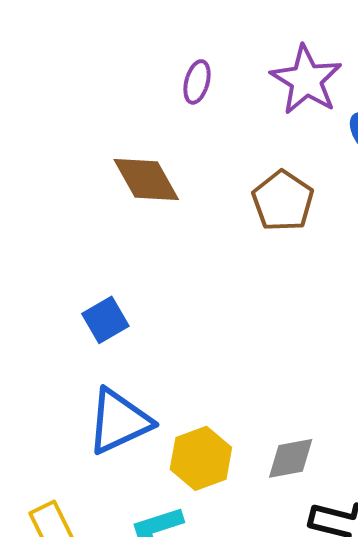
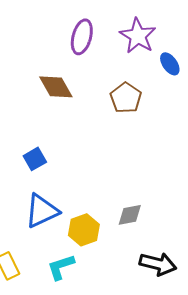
purple ellipse: (197, 82) -> (82, 37), size x1.6
gray diamond: (291, 458) -> (130, 215), moved

